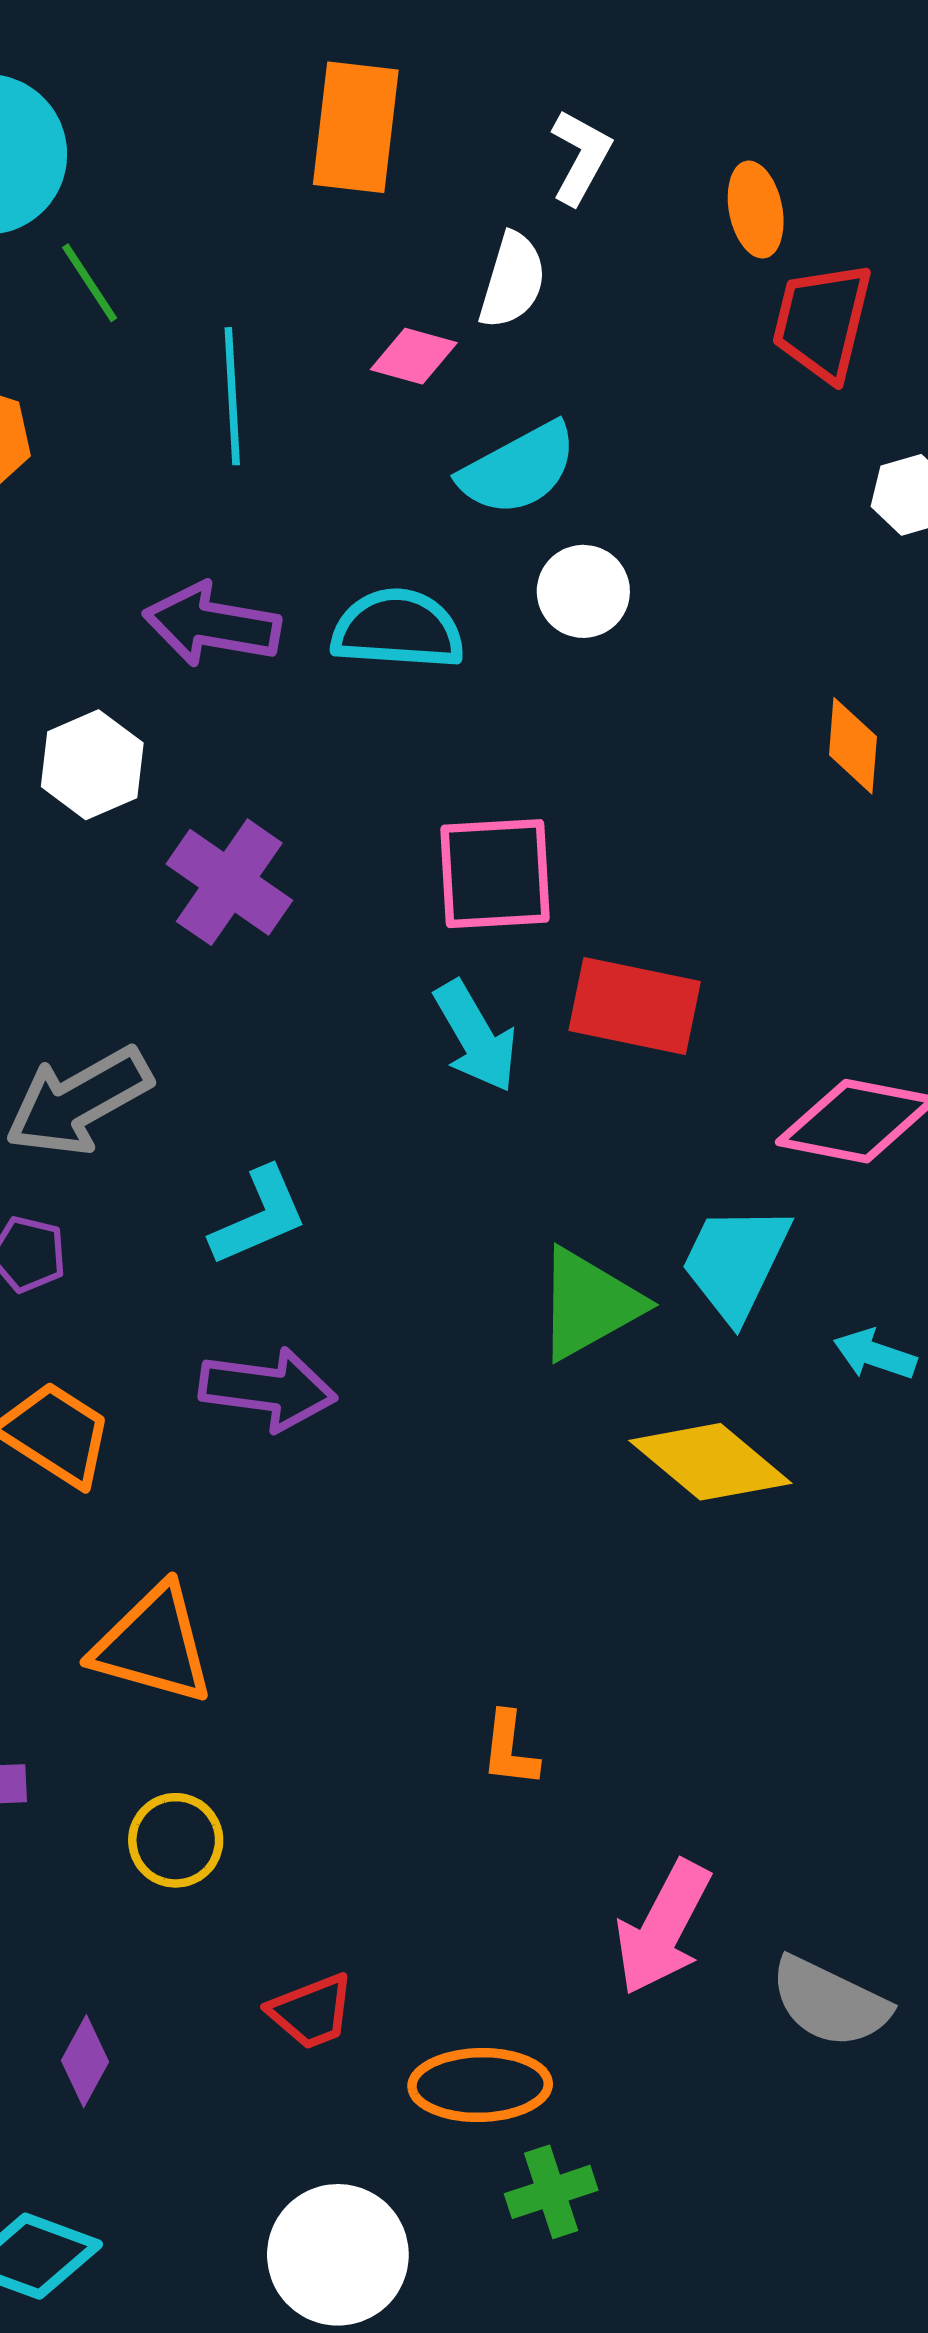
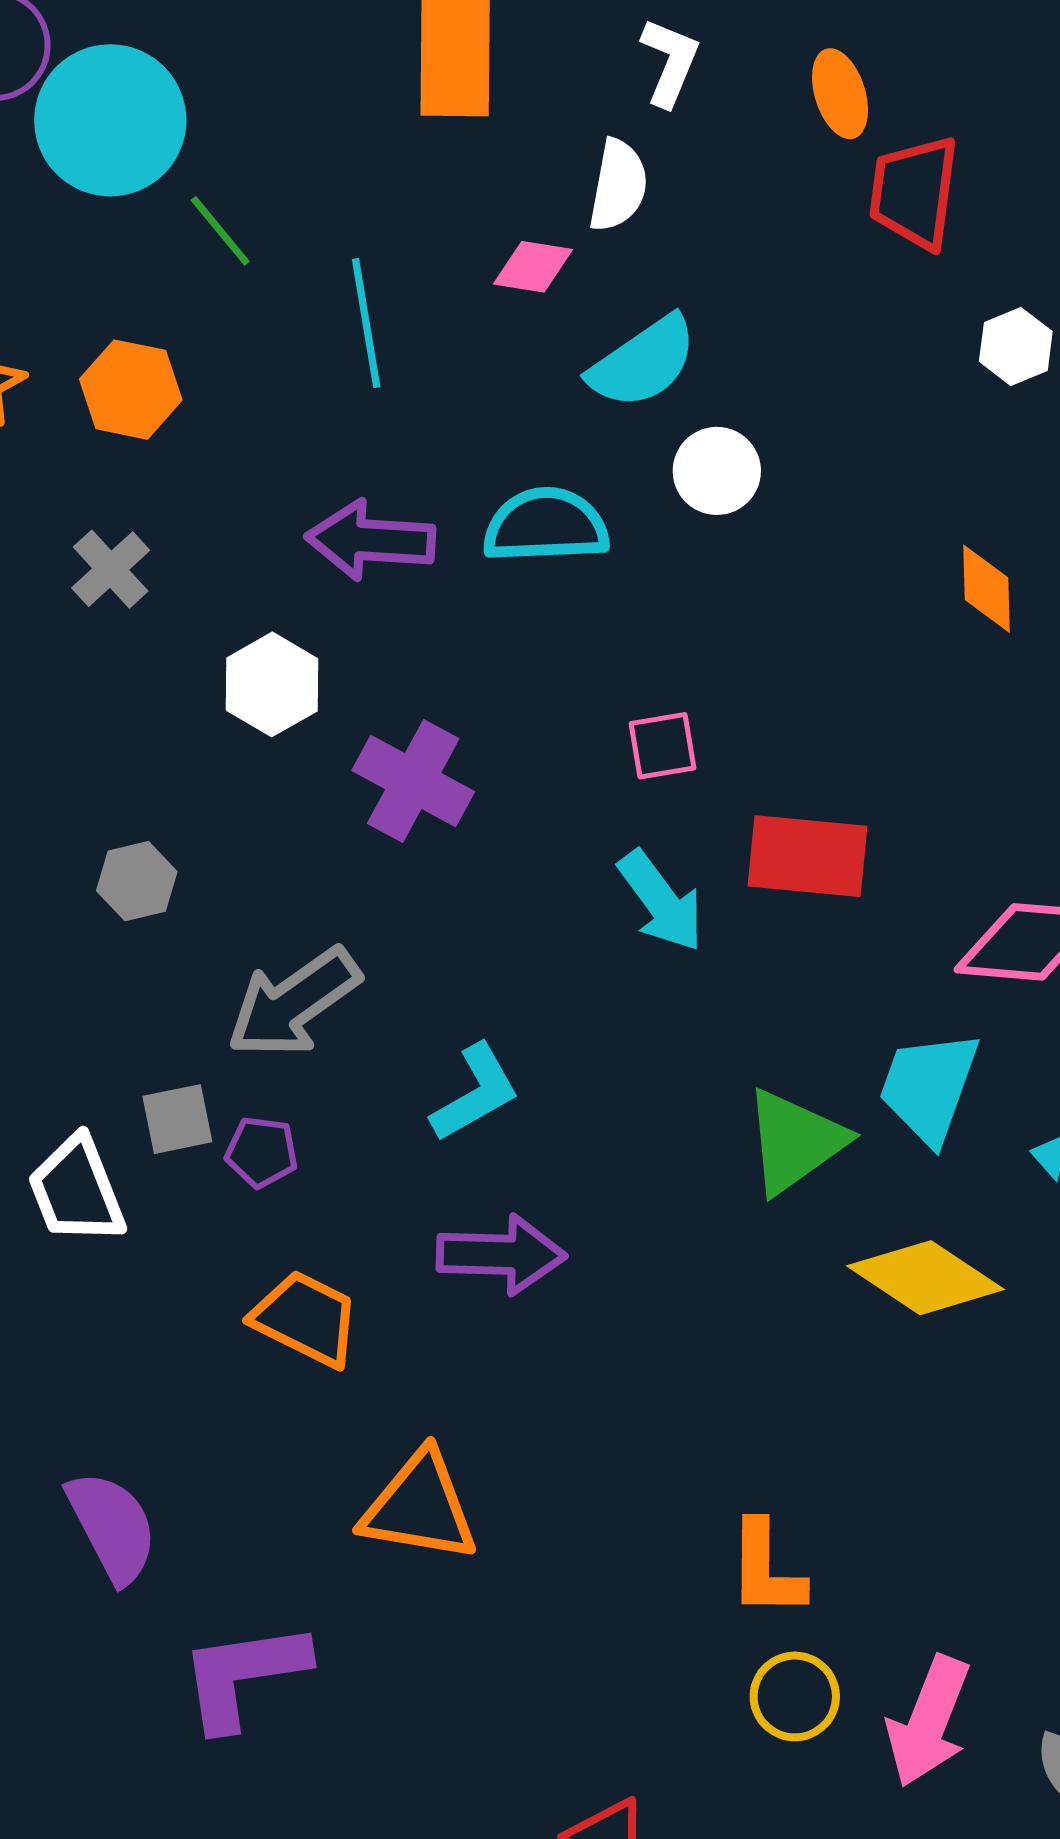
pink square: (495, 874) -> (662, 746), size x0.6
orange L-shape: (510, 1749) -> (766, 1569), size x1.4
yellow circle: (176, 1840) -> (795, 1696), moved

